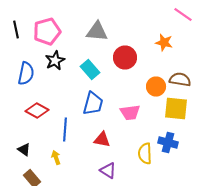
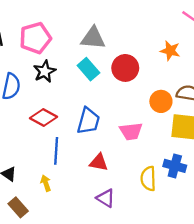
cyan rectangle: (90, 70) -> (88, 69), moved
red diamond: (37, 110) -> (43, 118), moved

